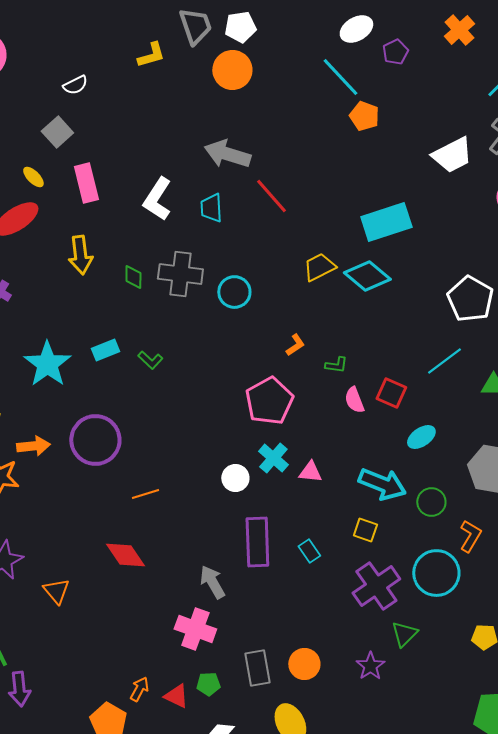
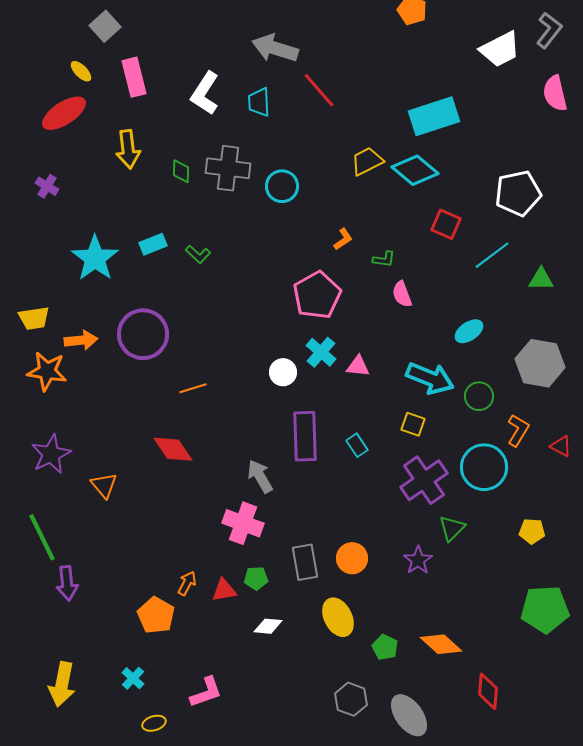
white pentagon: (470, 299) -> (518, 193), turned 30
red square: (391, 393) -> (446, 224), moved
red triangle: (176, 696) -> (224, 590), turned -36

